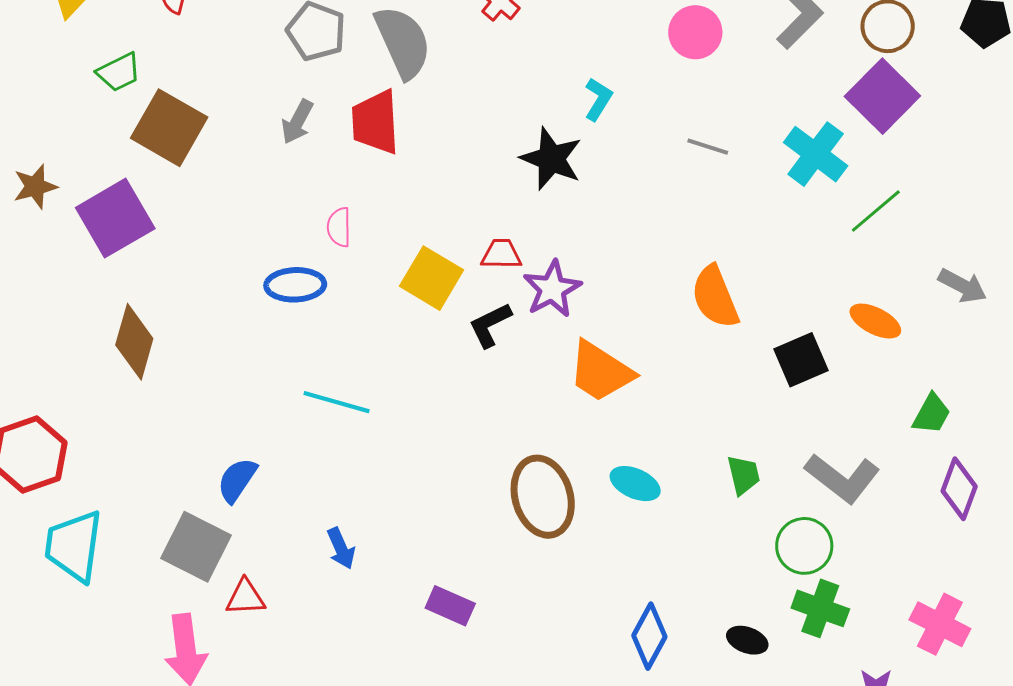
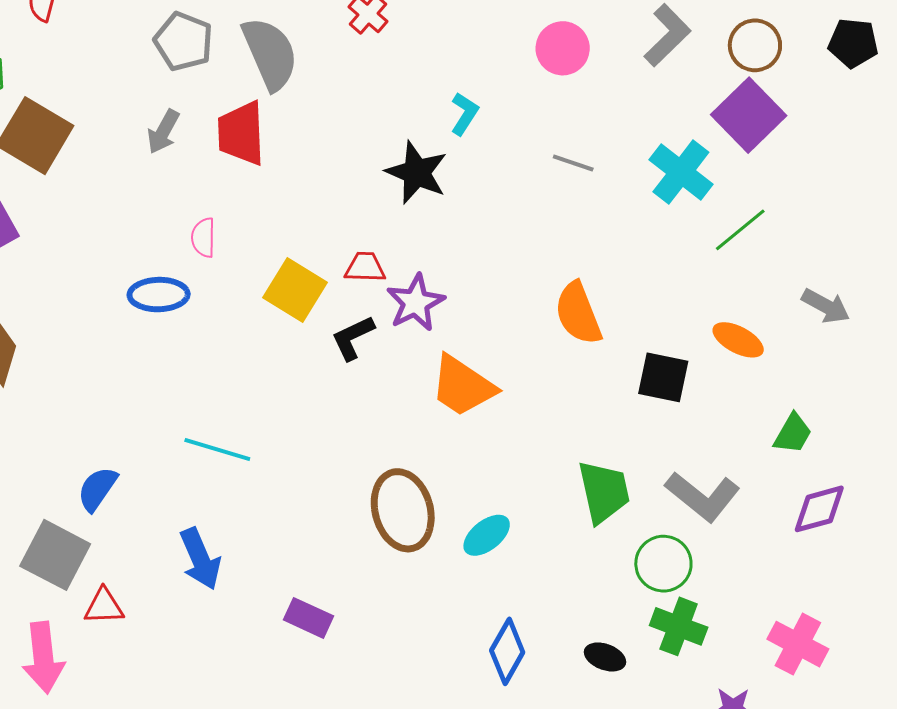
black square: (801, 360) -> (663, 377), turned 34
cyan line: (337, 402) -> (217, 449), moved
green trapezoid: (743, 475) -> (604, 492), size x1.6
cyan ellipse: (635, 484) -> (487, 535), moved, turned -63
purple diamond: (959, 489) -> (819, 509), turned 54
blue arrow: (341, 548) -> (200, 559), size x1.5

